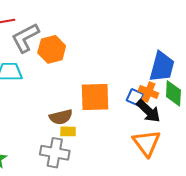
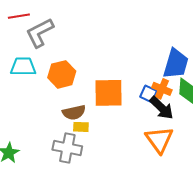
orange hexagon: (52, 49) -> (62, 74), moved

